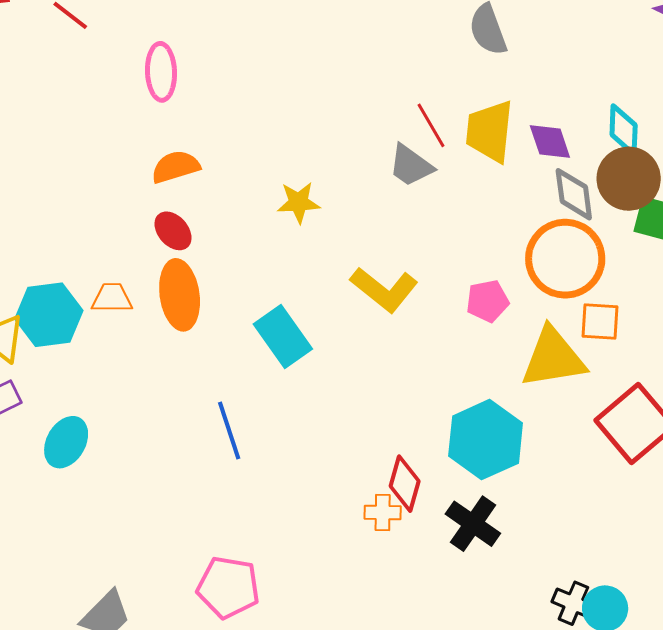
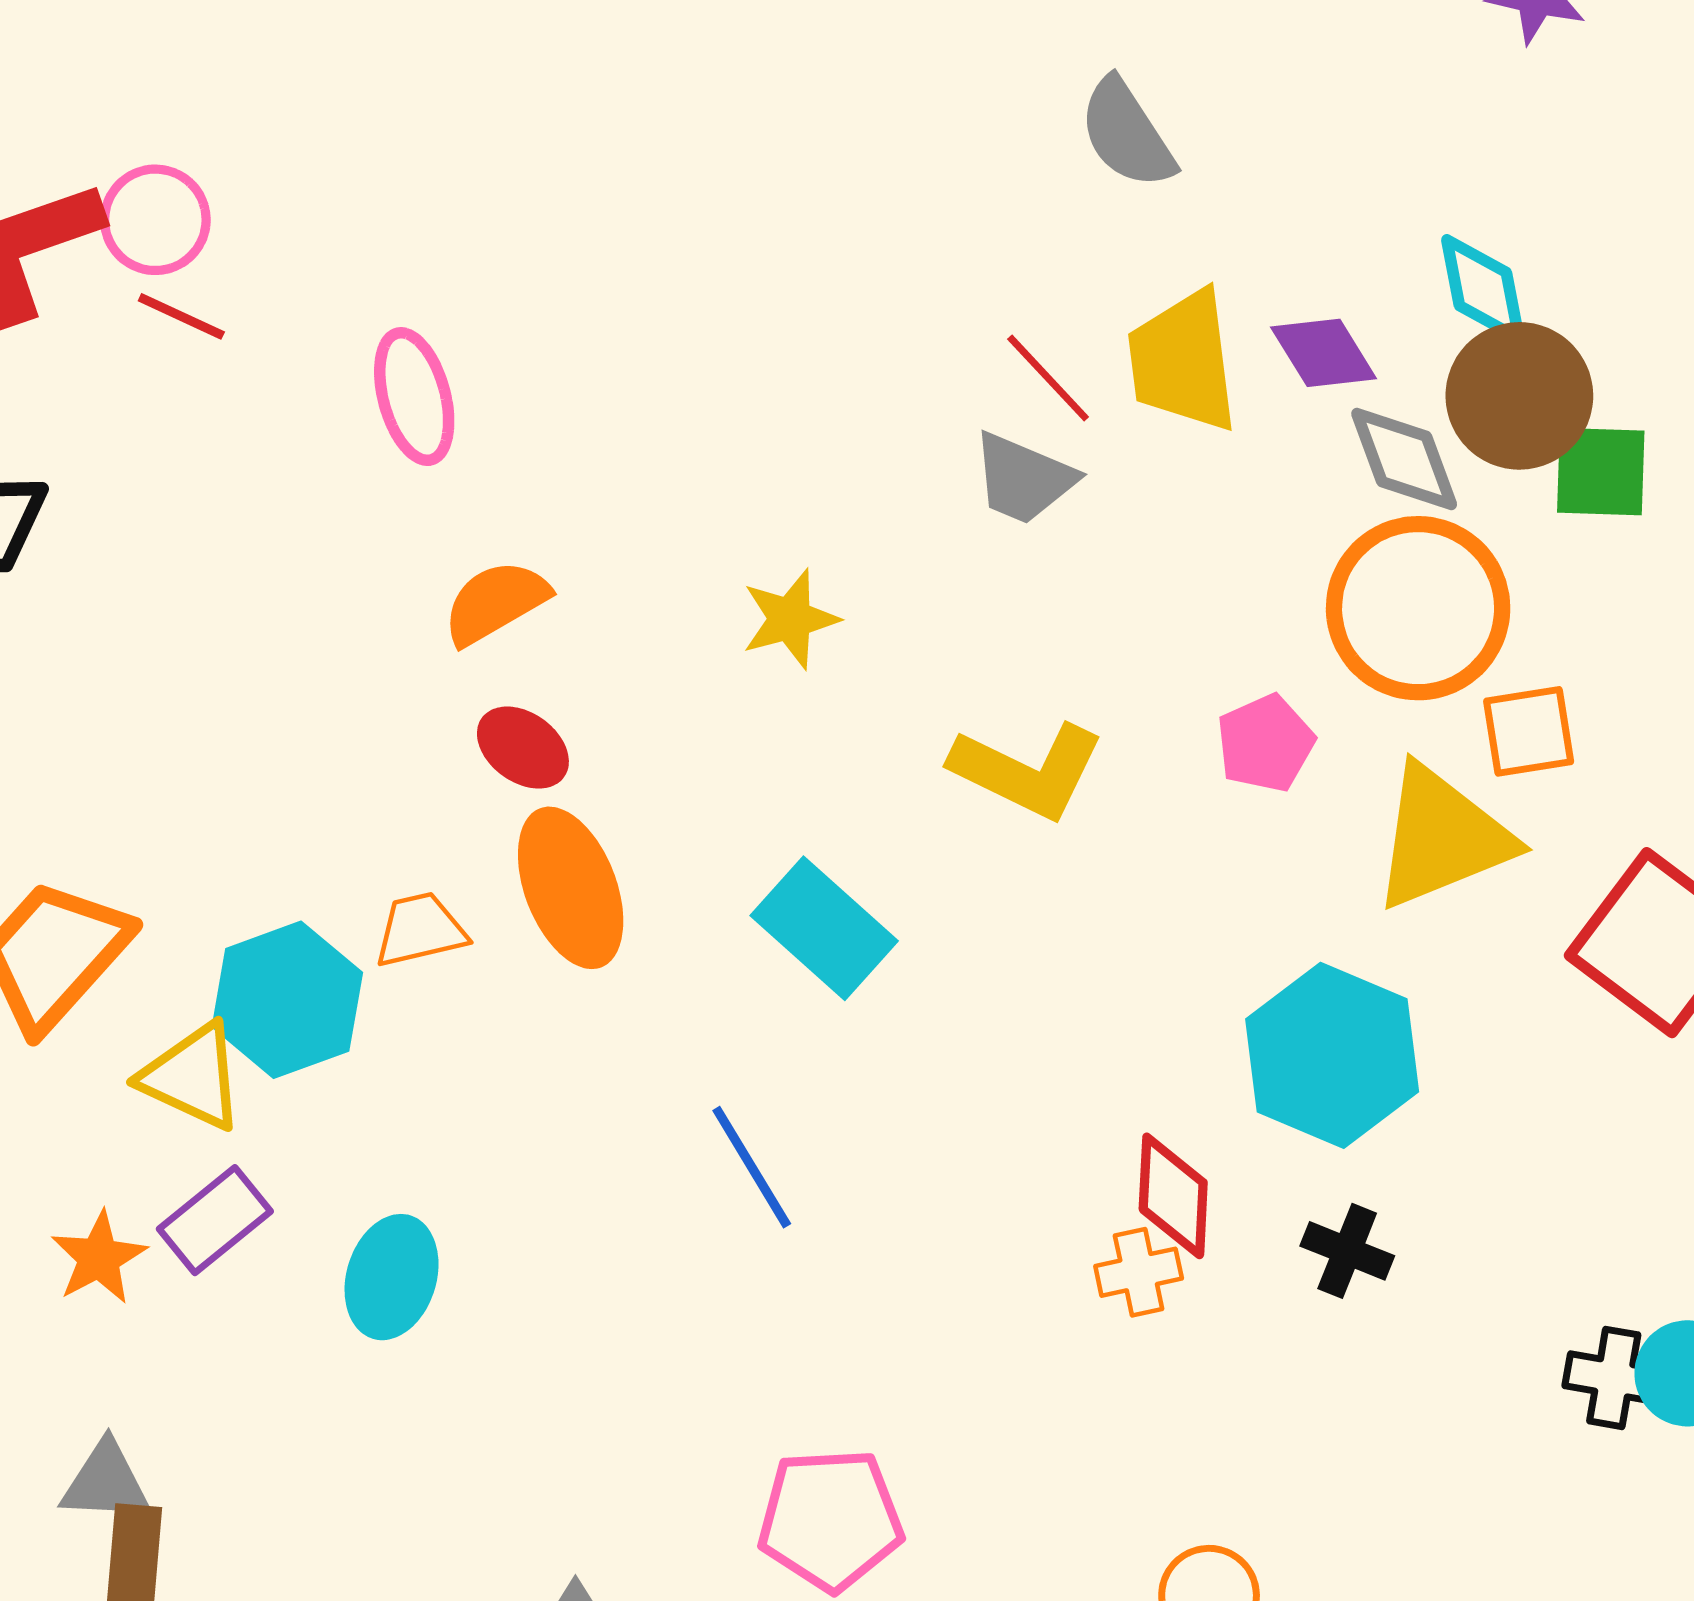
black cross: (473, 524) -> (1347, 1251), size x0.7

